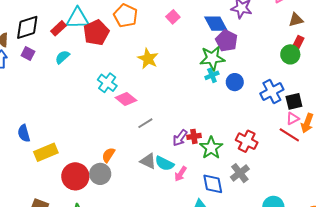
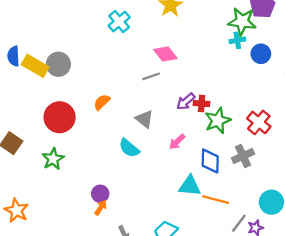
pink diamond: (126, 99) -> (165, 54), moved
yellow rectangle: (46, 152) -> (35, 66), moved, turned 40
cyan semicircle: (164, 163) -> (129, 148), moved
gray circle: (100, 174) -> (58, 64), moved

